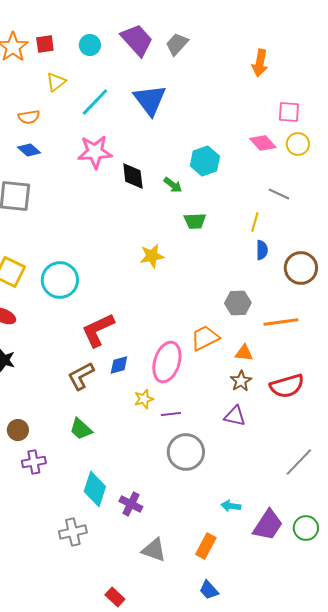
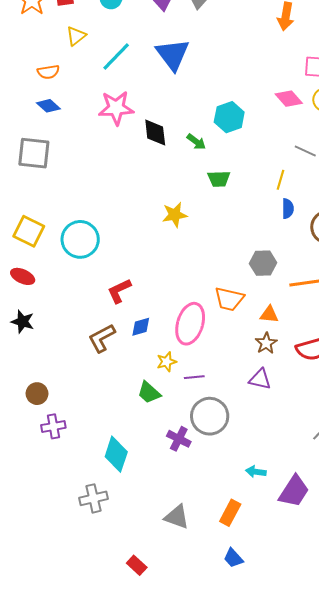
red L-shape: (98, 330) -> (119, 291), size x0.7
orange trapezoid: (205, 338) -> (229, 299), turned -140
green trapezoid: (81, 429) -> (149, 393), moved
purple cross: (131, 504) -> (179, 439), moved

